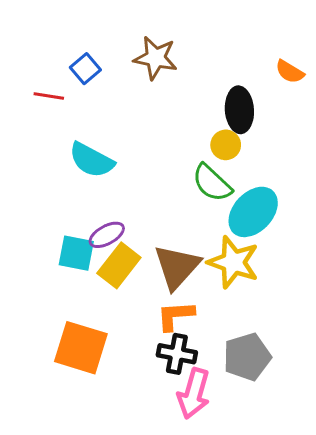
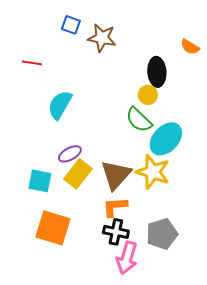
blue square: (85, 69) -> (71, 25), moved, turned -30
cyan semicircle: (91, 160) -> (60, 105), turned 92
cyan square: (76, 253) -> (40, 181), moved

